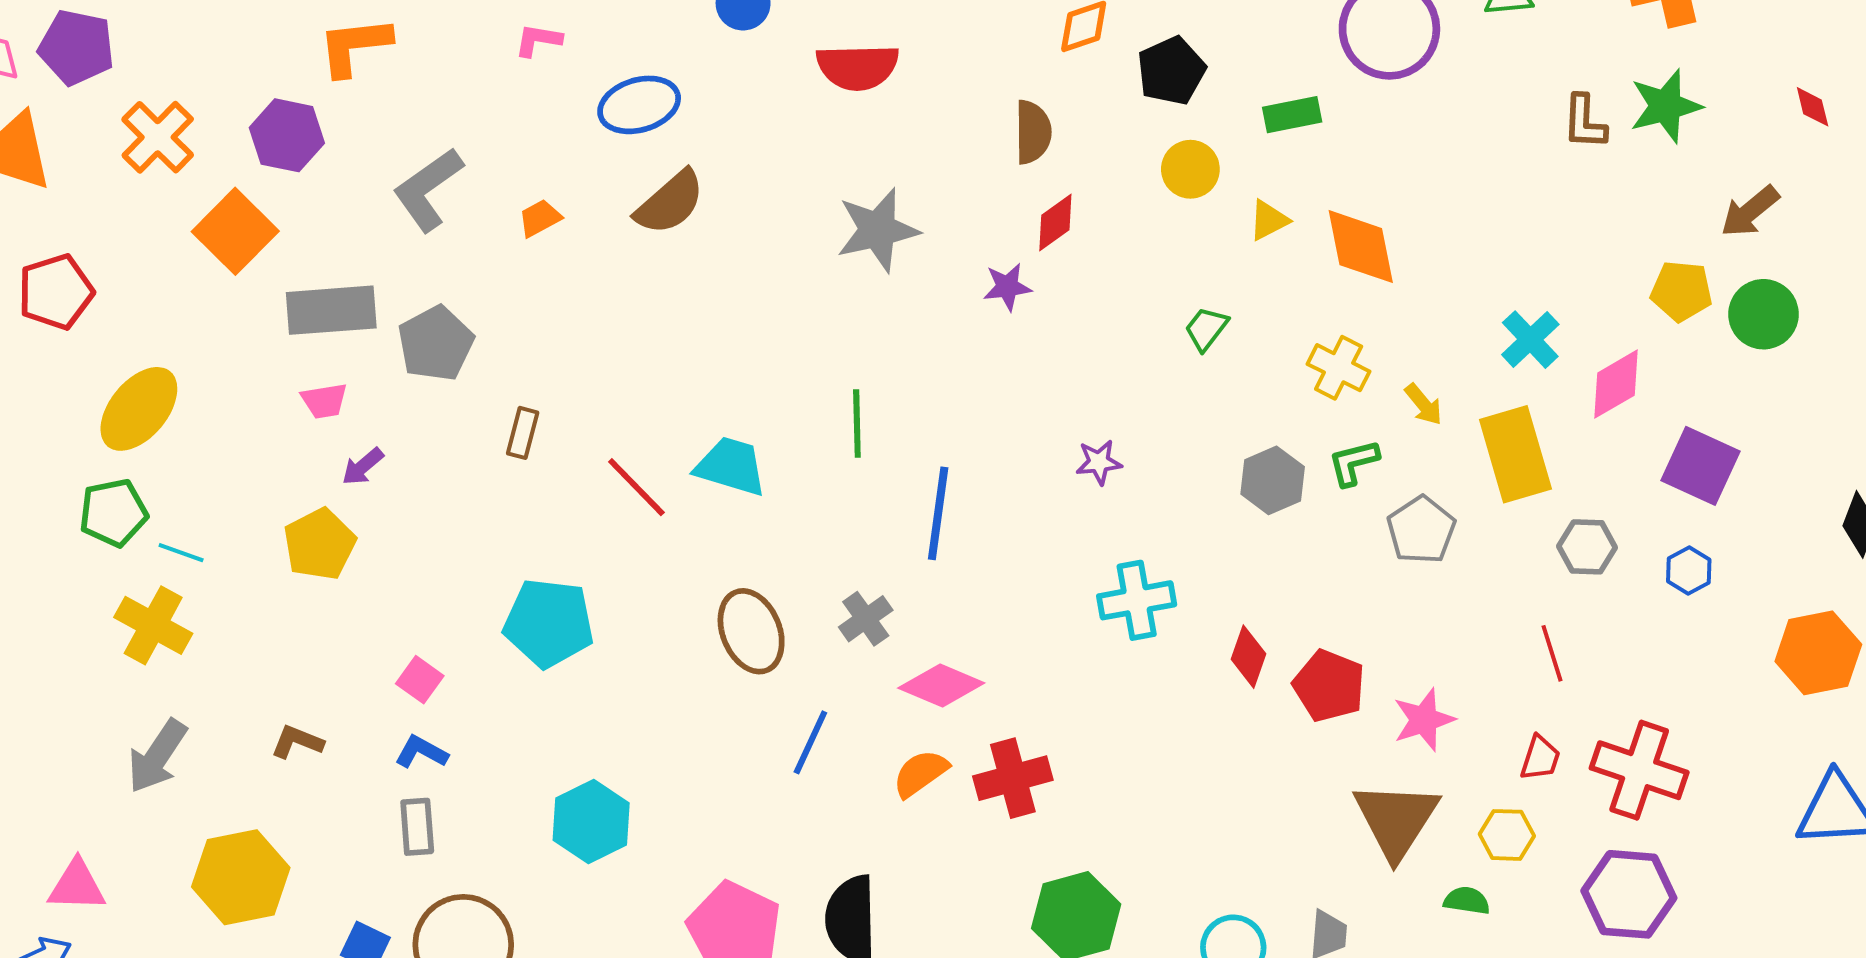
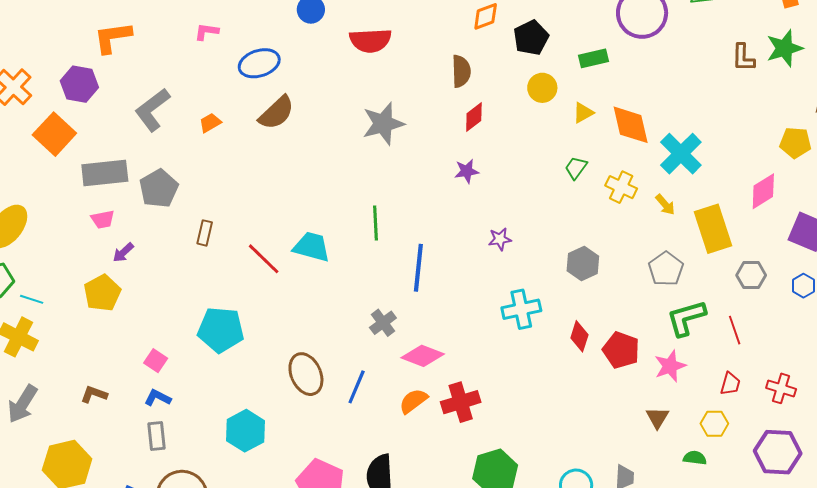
purple star: (1007, 287) -> (467, 171), moved
green trapezoid: (1206, 329) -> (576, 168), moved
cyan cross: (1530, 340) -> (681, 154), moved, size x1.4
green L-shape: (1353, 463) -> (686, 318), moved, size x1.5
gray hexagon: (1273, 480) -> (583, 264), moved
brown ellipse: (751, 631) -> (306, 374), moved
red cross: (1639, 770) -> (781, 388), size x0.6
brown triangle: (1396, 820) -> (657, 418), size x0.5

